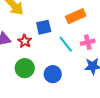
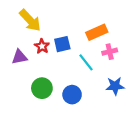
red star: (25, 41) -> (42, 46), moved
pink cross: (88, 42) -> (110, 52), moved

